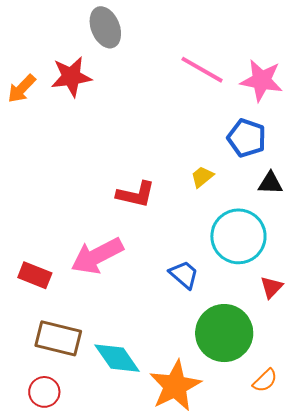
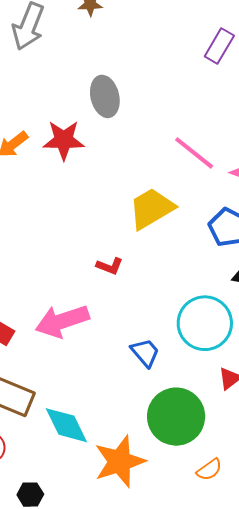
yellow trapezoid: (202, 177) -> (151, 208), moved, size x2.0
red L-shape: (136, 194) -> (110, 266), size x0.7

